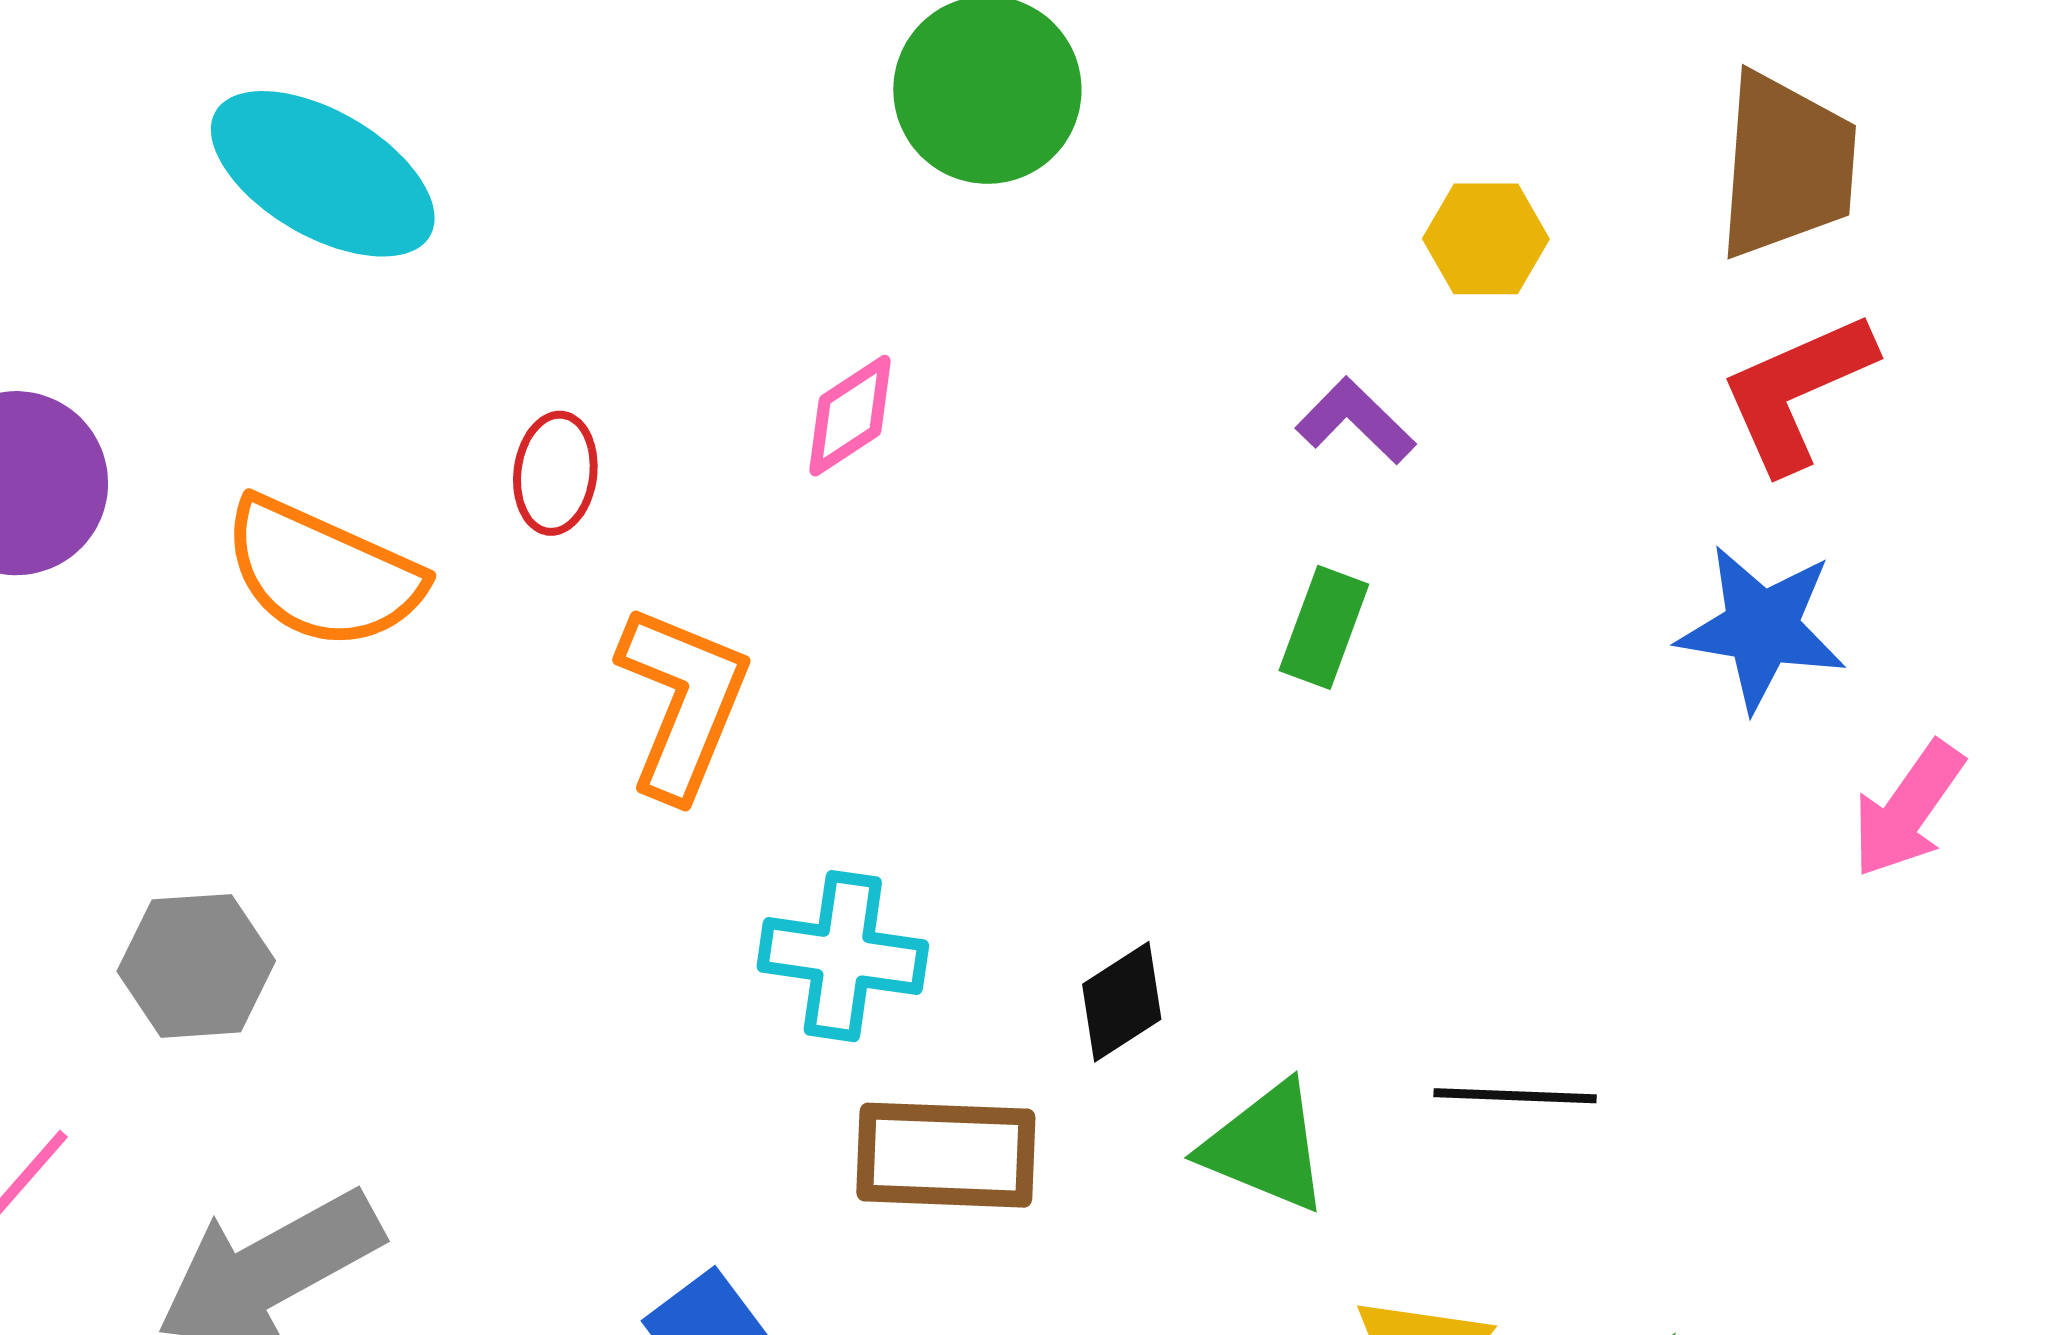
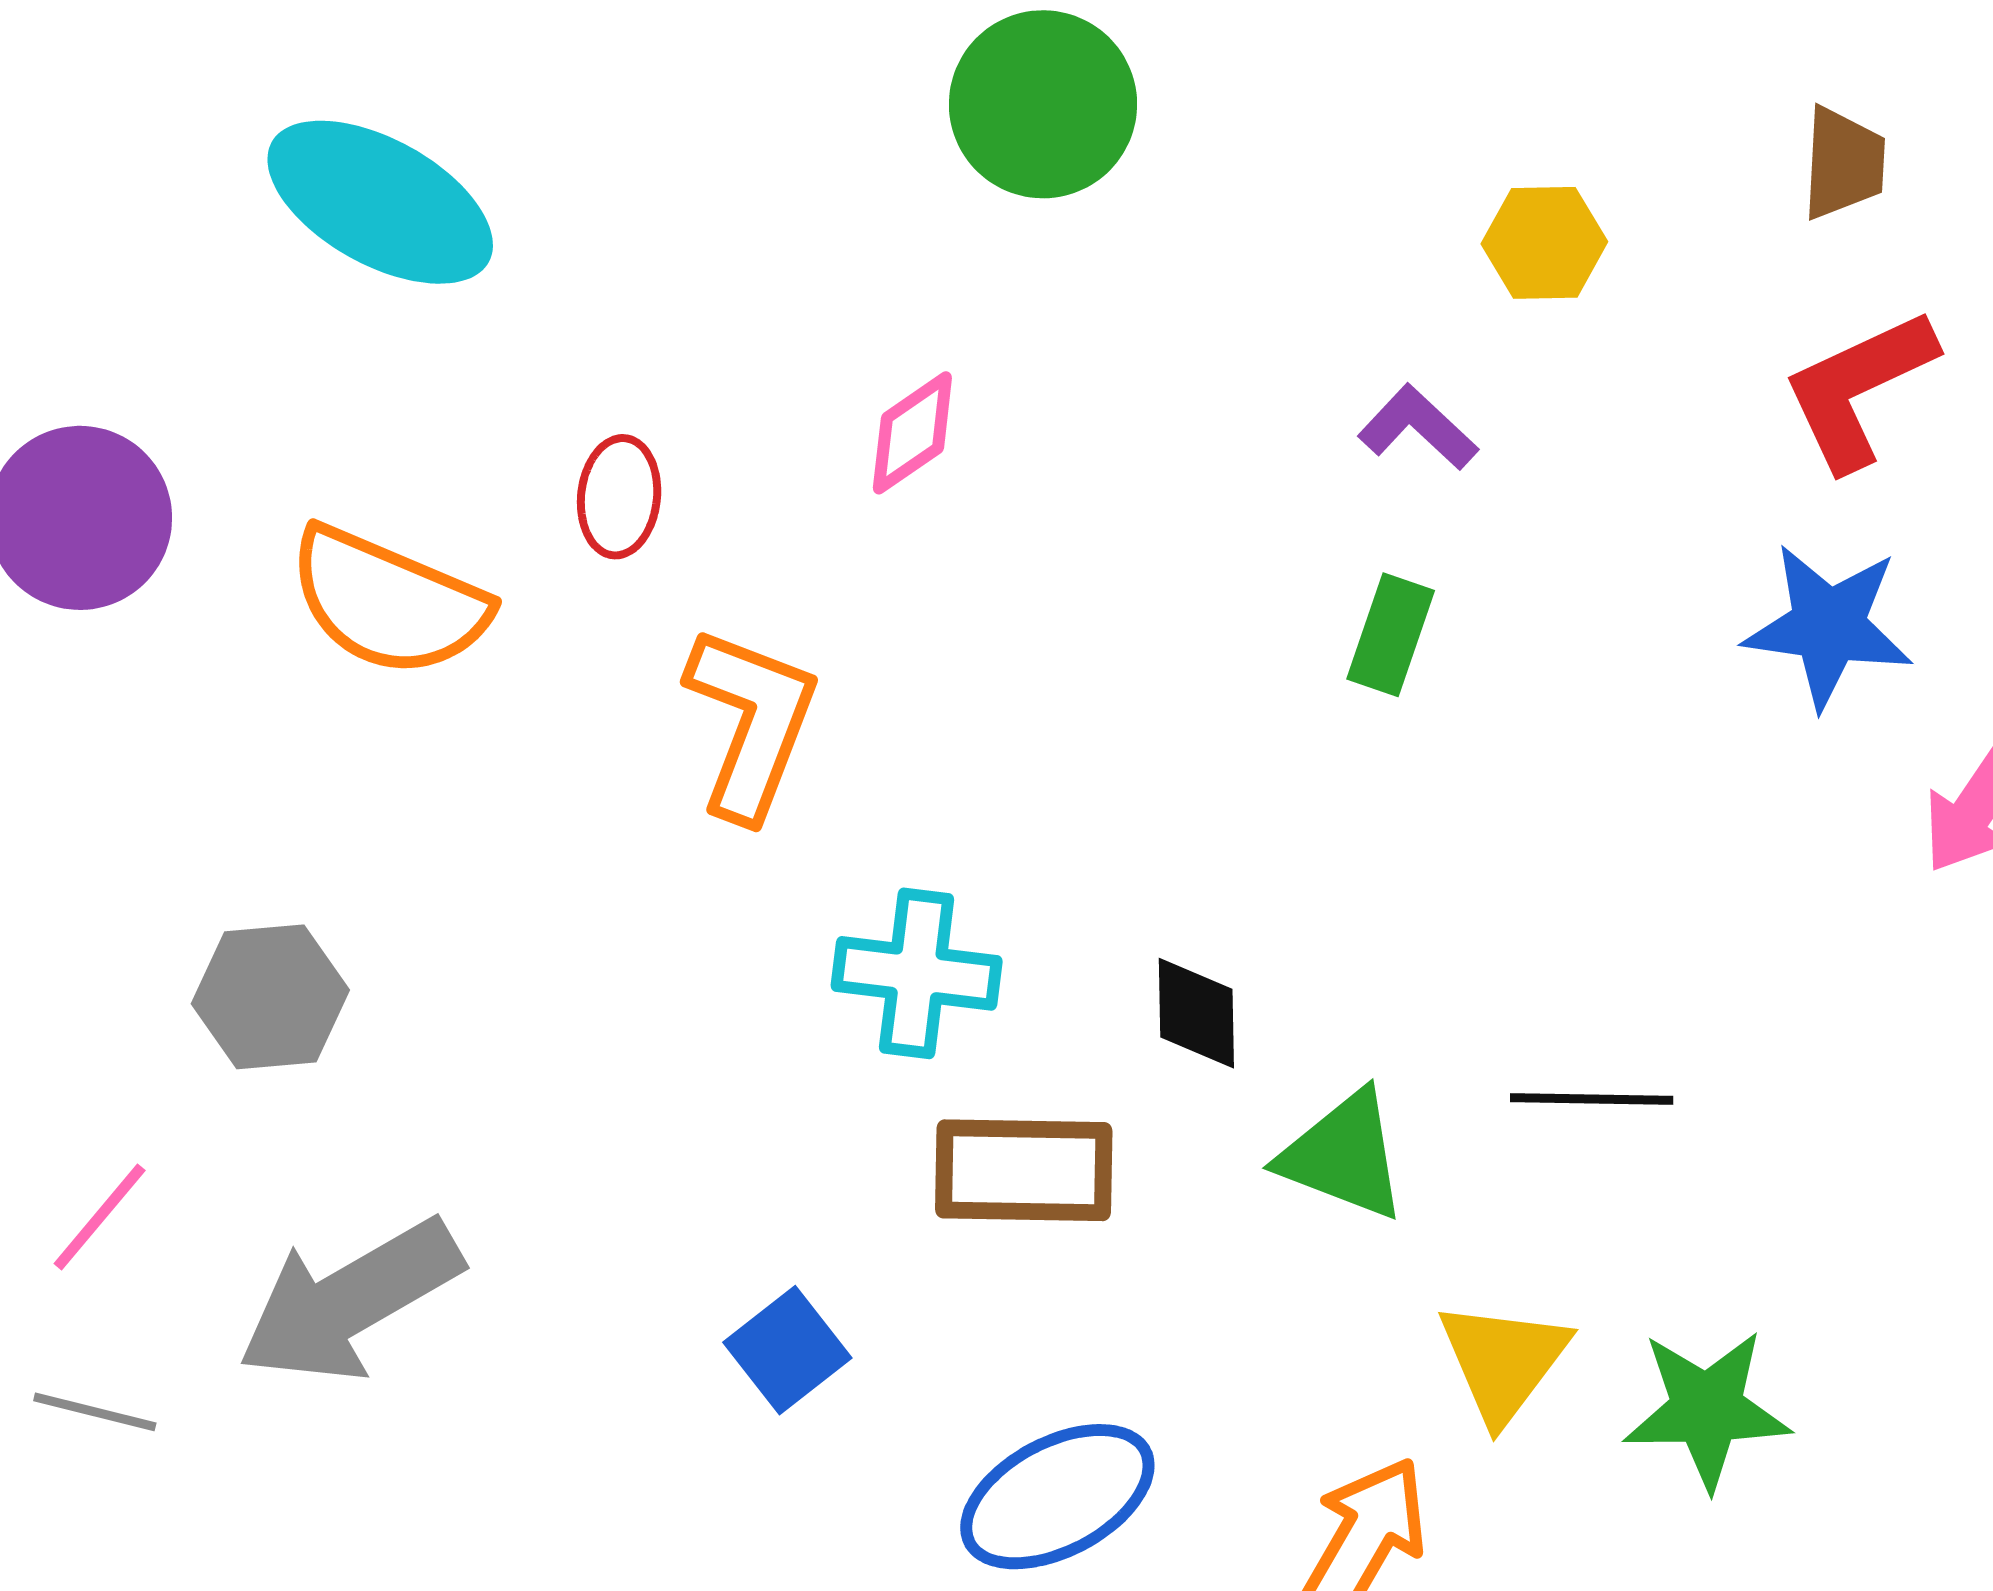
brown trapezoid: (1786, 165) -> (1843, 163), size x0.6
black diamond: (1122, 1002) -> (1196, 1013), turned -57

